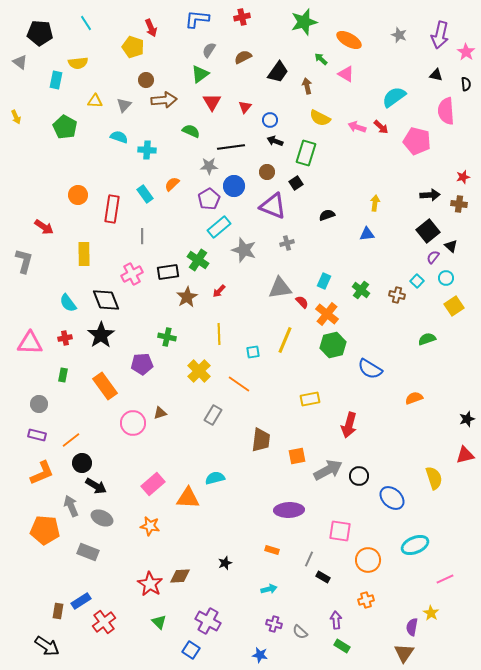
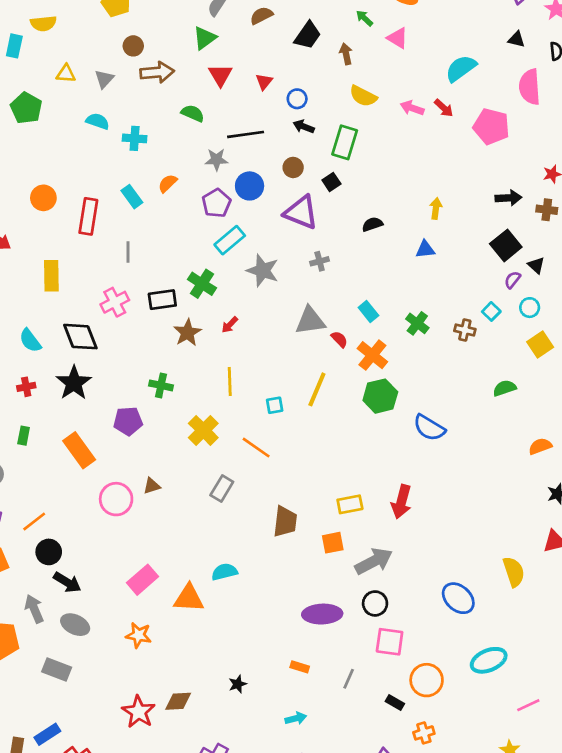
cyan rectangle: (324, 281) -> (368, 311), turned -63
orange semicircle: (414, 398) -> (540, 446), moved
yellow rectangle: (310, 399) -> (350, 504), moved
black circle: (359, 476) -> (375, 603), moved
black rectangle: (323, 577) -> (395, 703), moved

